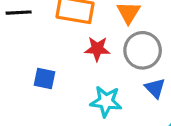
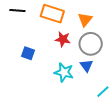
blue triangle: (155, 88) -> (86, 66), moved

